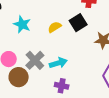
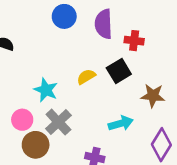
cyan star: (22, 24) -> (46, 90), moved
cyan arrow: (58, 63) -> (121, 123), moved

